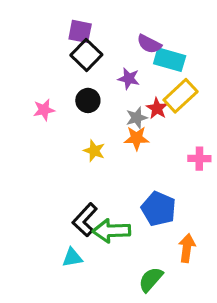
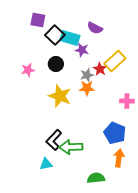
purple square: (80, 31) -> (38, 20), moved
cyan rectangle: (170, 60) -> (70, 38), moved
yellow star: (94, 151) -> (60, 96), size x1.6
blue pentagon: (159, 209) -> (115, 133), moved
green semicircle: (151, 279) -> (96, 178), turned 42

